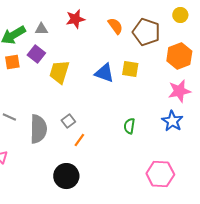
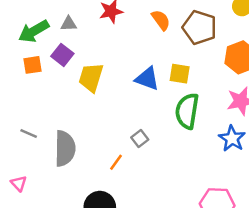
gray square: (68, 121) -> (140, 139), moved
green semicircle: (129, 126) -> (187, 111), moved, size x1.8

